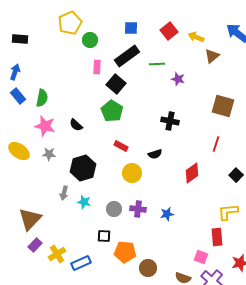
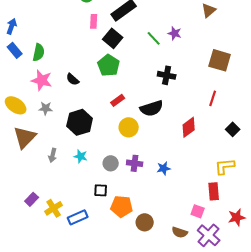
green line: (157, 64) -> (154, 38), moved, turned 49
red rectangle: (121, 146) -> (118, 100), turned -64
black semicircle: (155, 154) -> (152, 108), size x1.6
gray arrow: (64, 193) -> (53, 155), moved
brown triangle: (30, 219) -> (25, 137), moved

